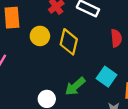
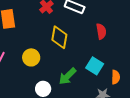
yellow circle: (40, 36) -> (31, 57), moved

